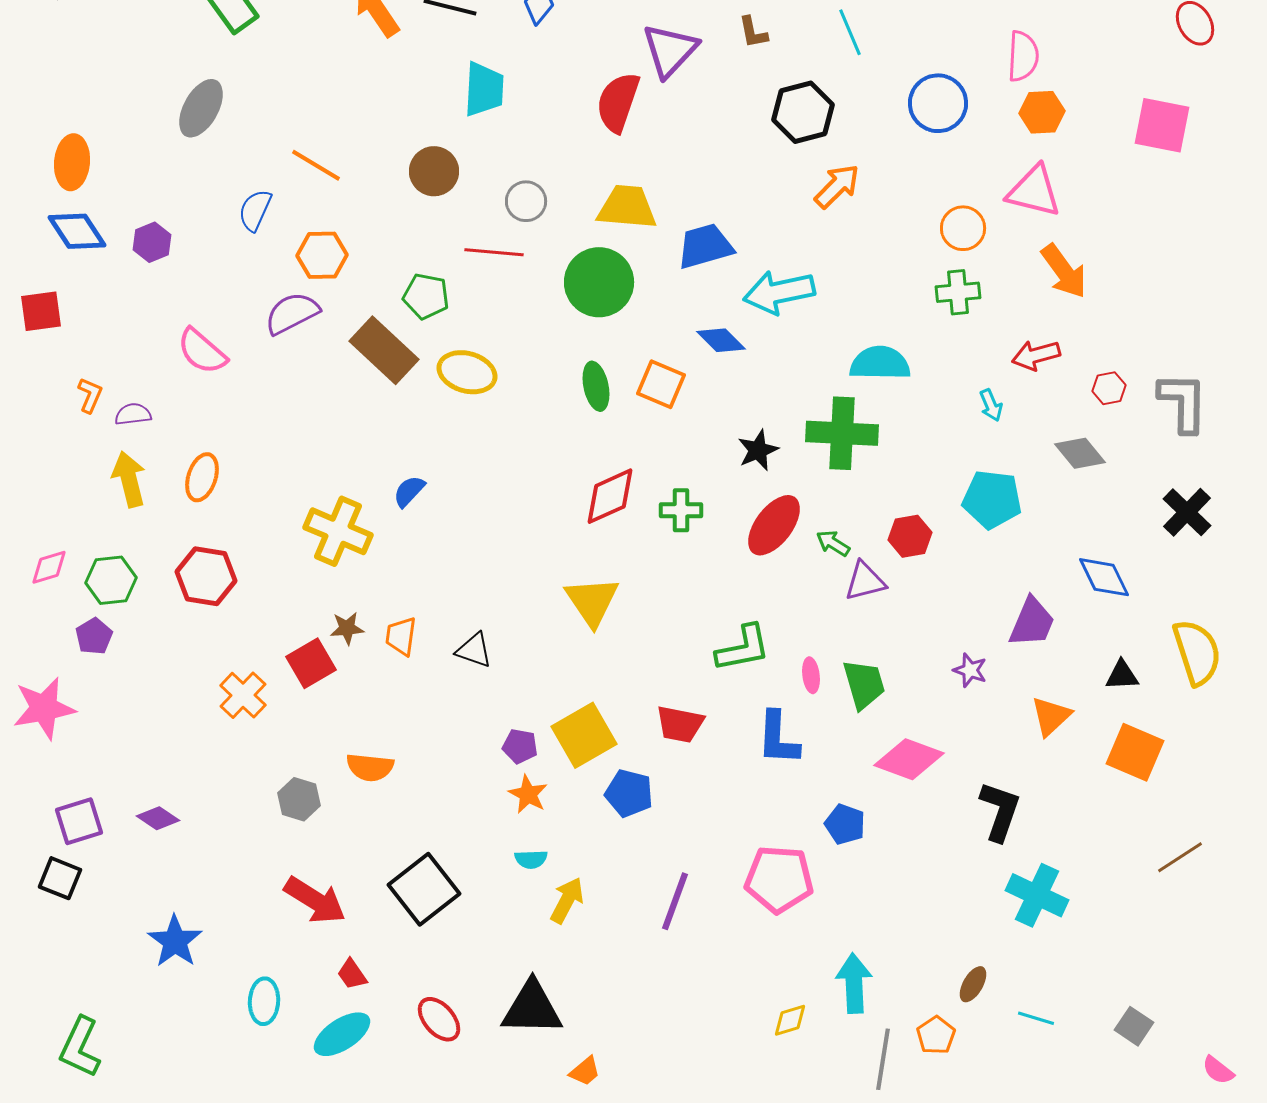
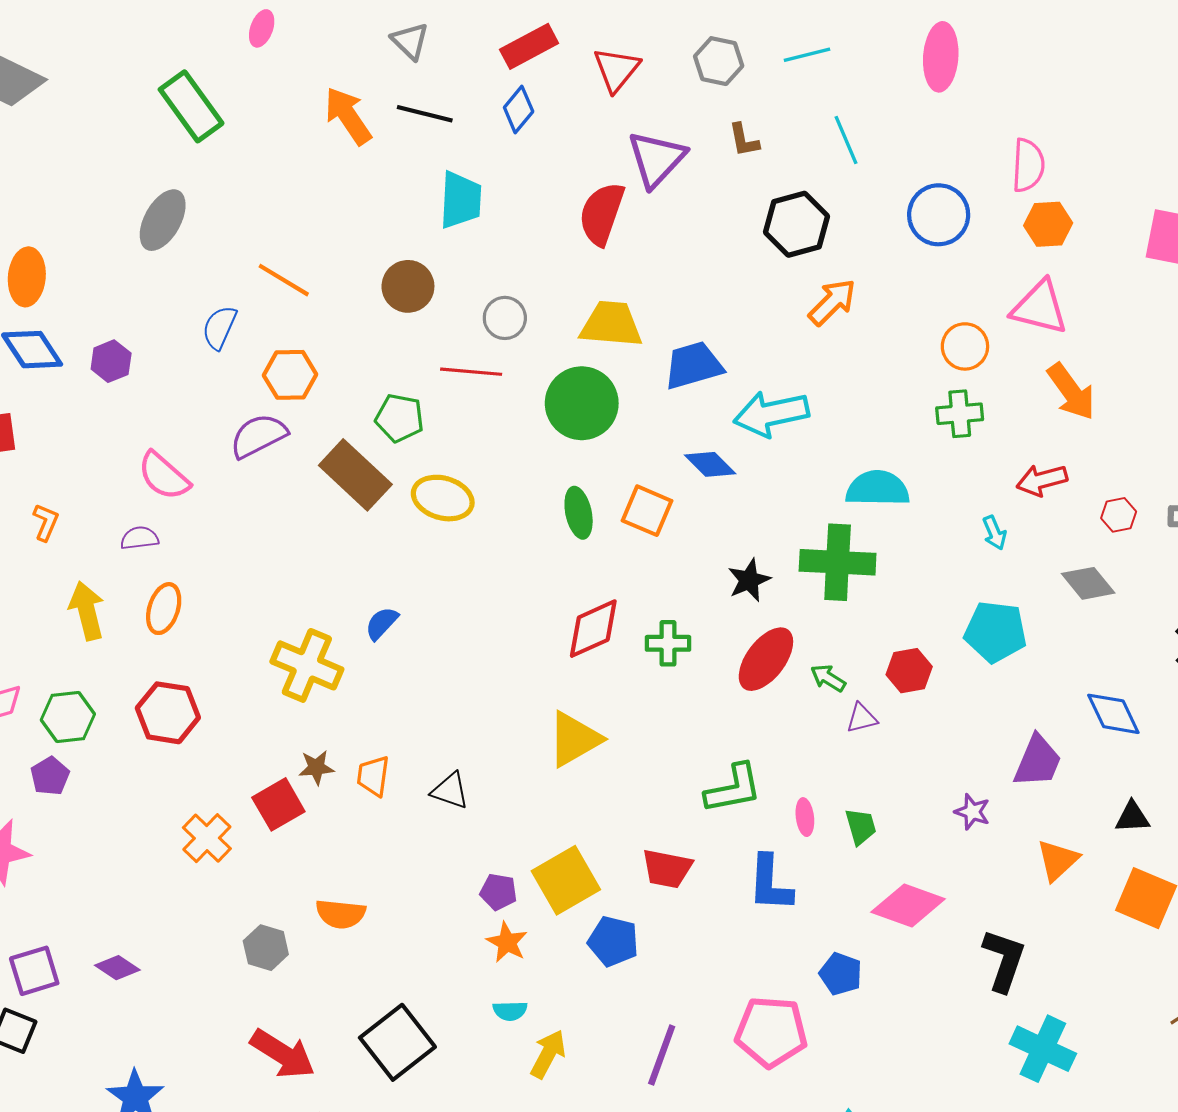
purple semicircle: (133, 414) -> (139, 538), moved
purple triangle: (865, 581) -> (862, 718), size x0.7
yellow triangle: (592, 601) -> (574, 739), turned 34
green trapezoid: (864, 684) -> (861, 827), size x0.7

